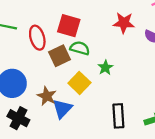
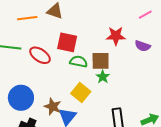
red ellipse: (37, 38) -> (40, 55), turned -35
brown square: (60, 56) -> (101, 61), moved, turned 30

